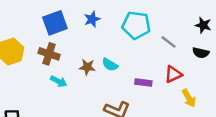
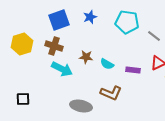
cyan semicircle: (110, 65) -> (107, 64), moved
cyan arrow: (59, 81) -> (62, 69), size x1.5

